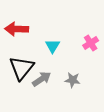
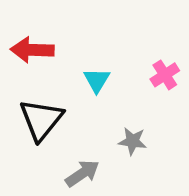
gray arrow: (42, 79) -> (82, 173), moved

